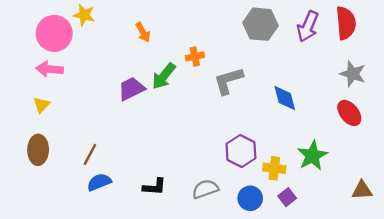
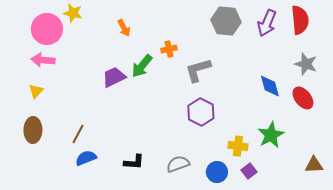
blue diamond: (285, 98) -> (270, 86), moved
purple hexagon: (241, 151) -> (201, 112), moved

